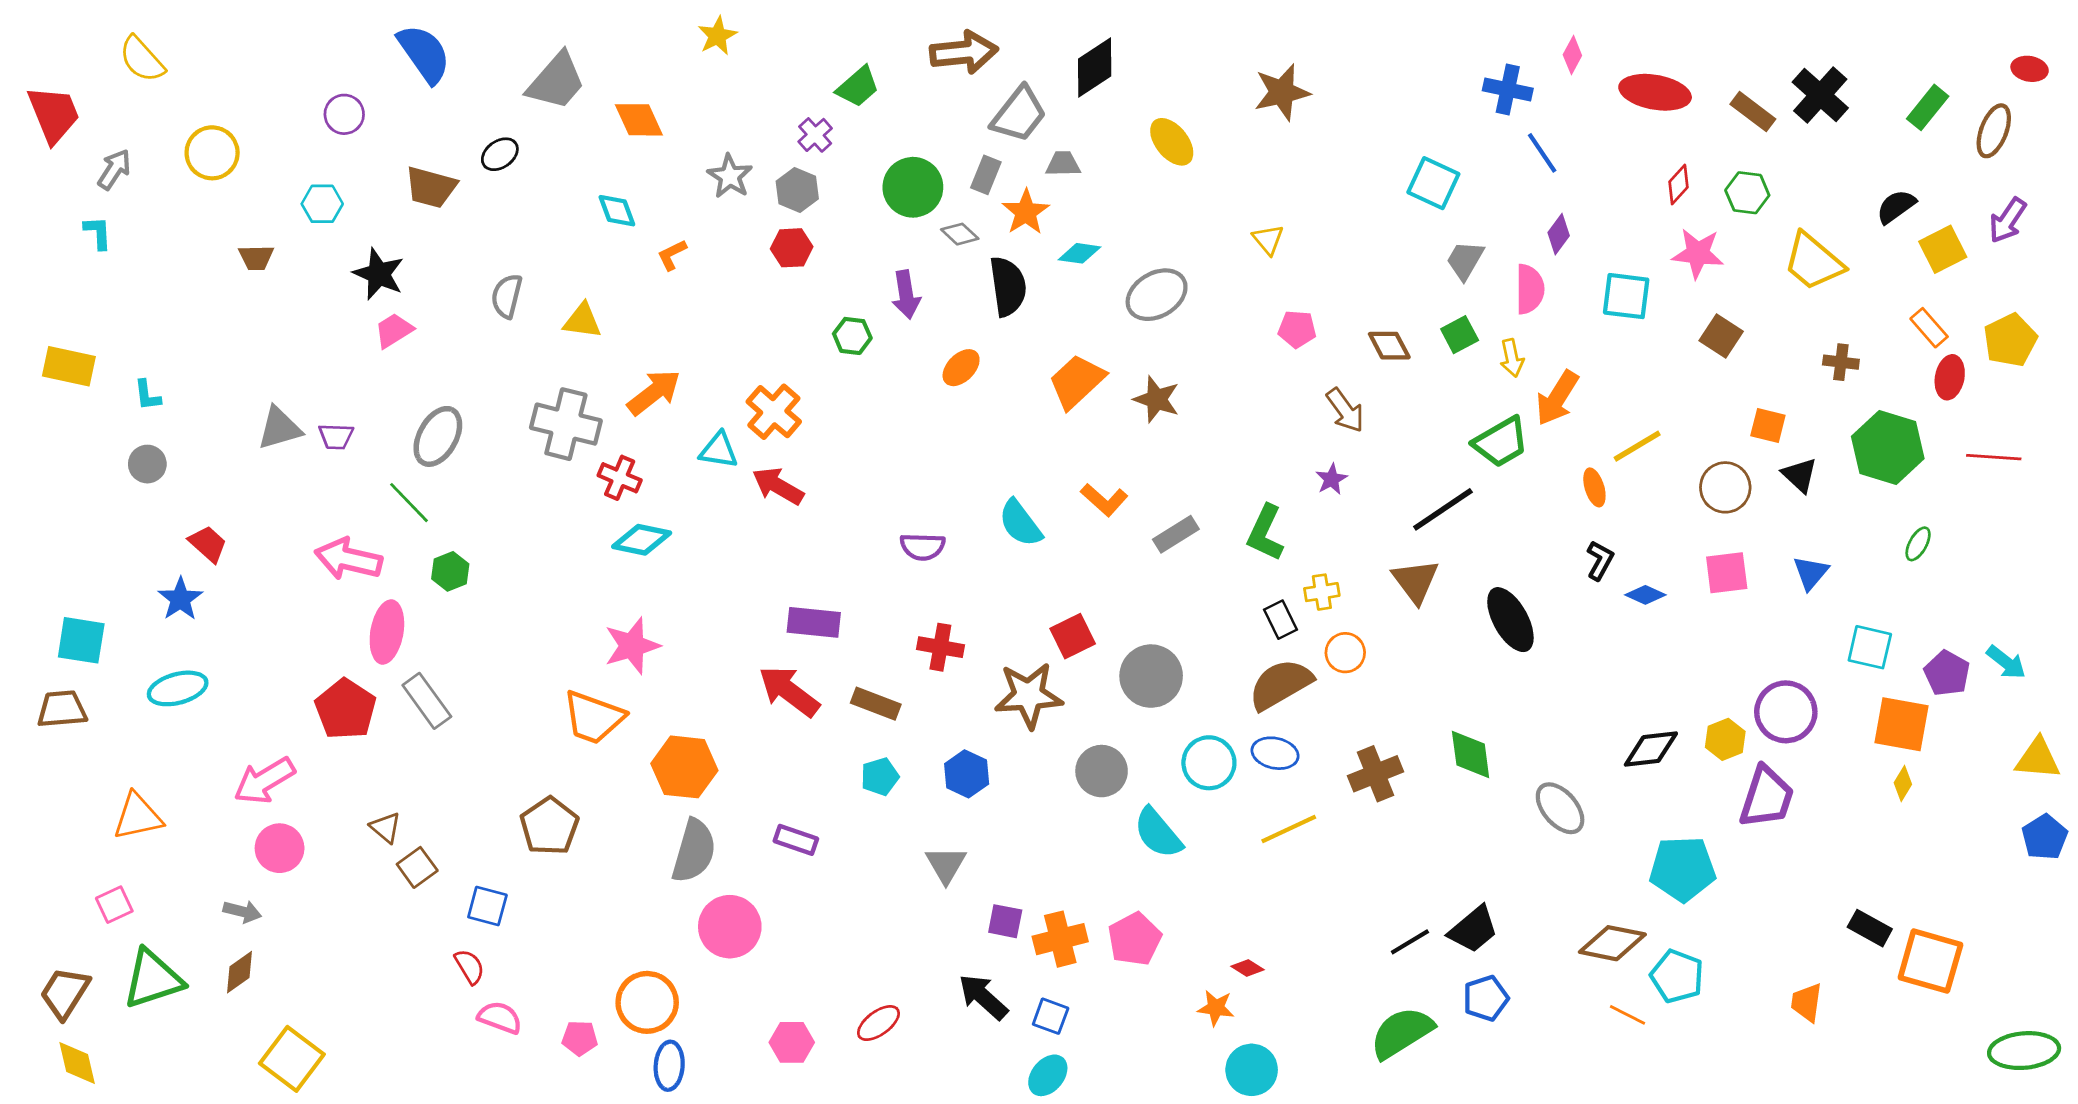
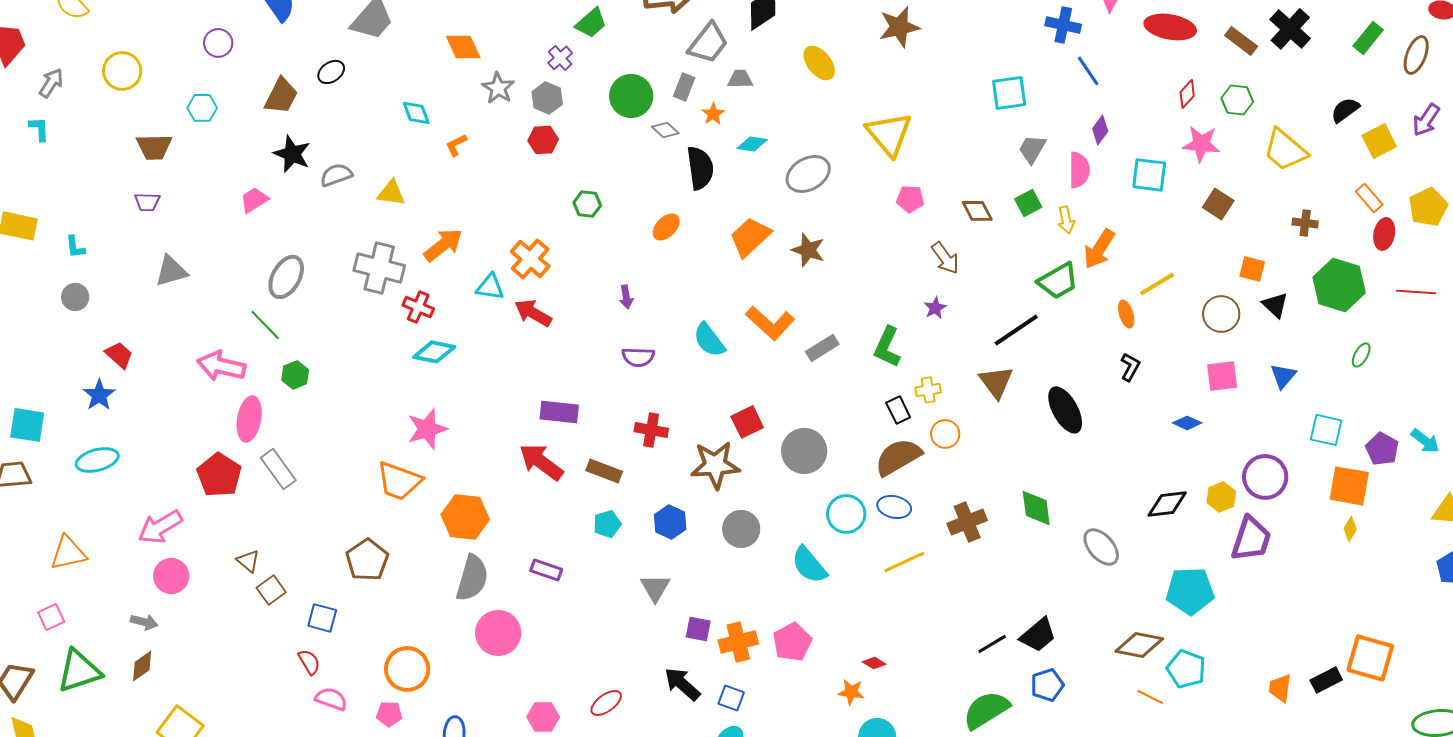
orange diamond: (639, 120) -> (463, 47), moved
cyan square: (1433, 183) -> (1009, 93), turned -33
brown trapezoid: (431, 187) -> (281, 96), turned -78
orange star: (1026, 212) -> (713, 114), size x0.7
yellow triangle: (1268, 240) -> (889, 134), size x2.0
brown trapezoid: (256, 257) -> (154, 147), size x1.4
black star: (379, 274) -> (292, 154), moved
purple arrow: (906, 295) -> (626, 297), moved, size x0.7
gray semicircle: (507, 296) -> (336, 175), turned 56
purple trapezoid: (336, 436) -> (147, 202), moved
orange L-shape: (1104, 500) -> (770, 323), size x1.4
blue diamond: (1645, 595) -> (1187, 423), moved
gray circle: (1102, 771) -> (741, 529), moved
black rectangle: (1870, 928) -> (1326, 680), moved, turned -56
orange circle: (647, 1002) -> (407, 669), moved

